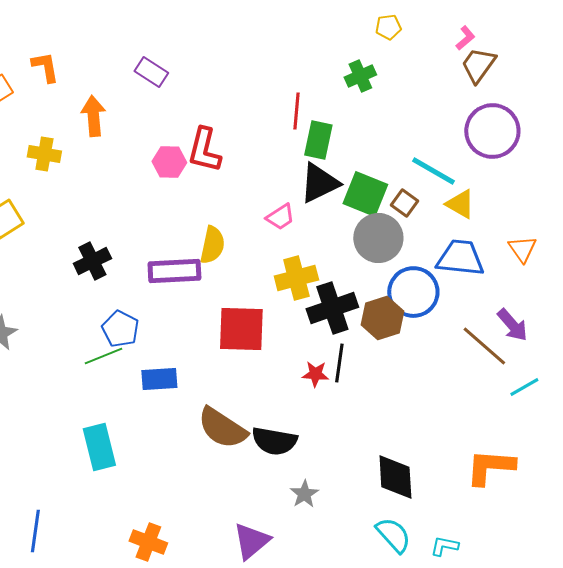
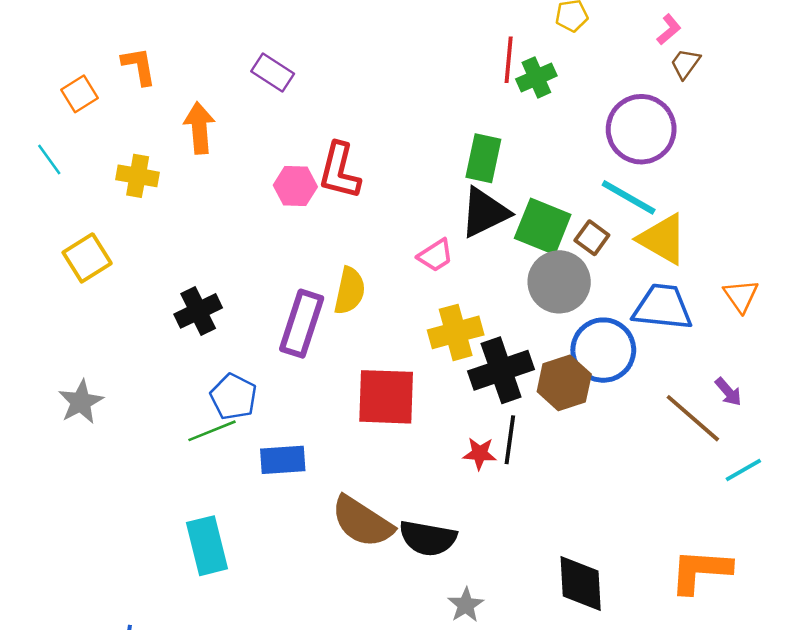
brown trapezoid: (478, 65) -> (685, 64), size x0.7
red line: (296, 111) -> (509, 60), moved
purple circle: (492, 131) -> (641, 129), moved
yellow triangle: (460, 204) -> (663, 239), size x1.4
purple rectangle: (174, 271) -> (302, 324), turned -69
purple arrow: (512, 325) -> (728, 392), size x0.7

